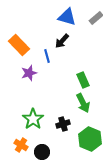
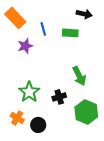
black arrow: (62, 41) -> (84, 14), moved, turned -119
green rectangle: (83, 80) -> (70, 33), moved, turned -63

